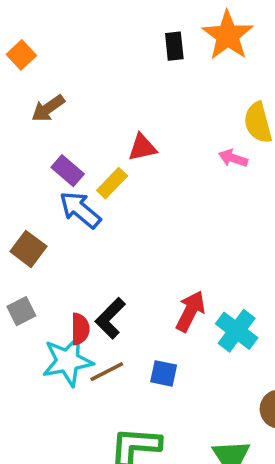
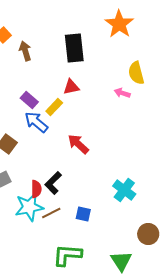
black rectangle: (174, 46) -> (74, 48), moved, size x1.8
brown arrow: (48, 108) -> (25, 51), moved, turned 108
red arrow: (190, 311) -> (78, 144), moved, turned -75

